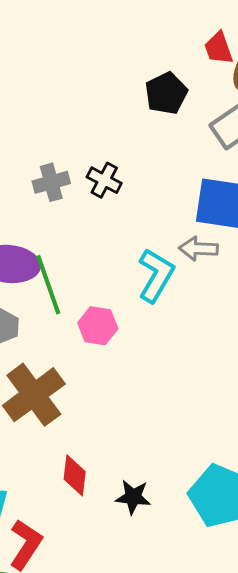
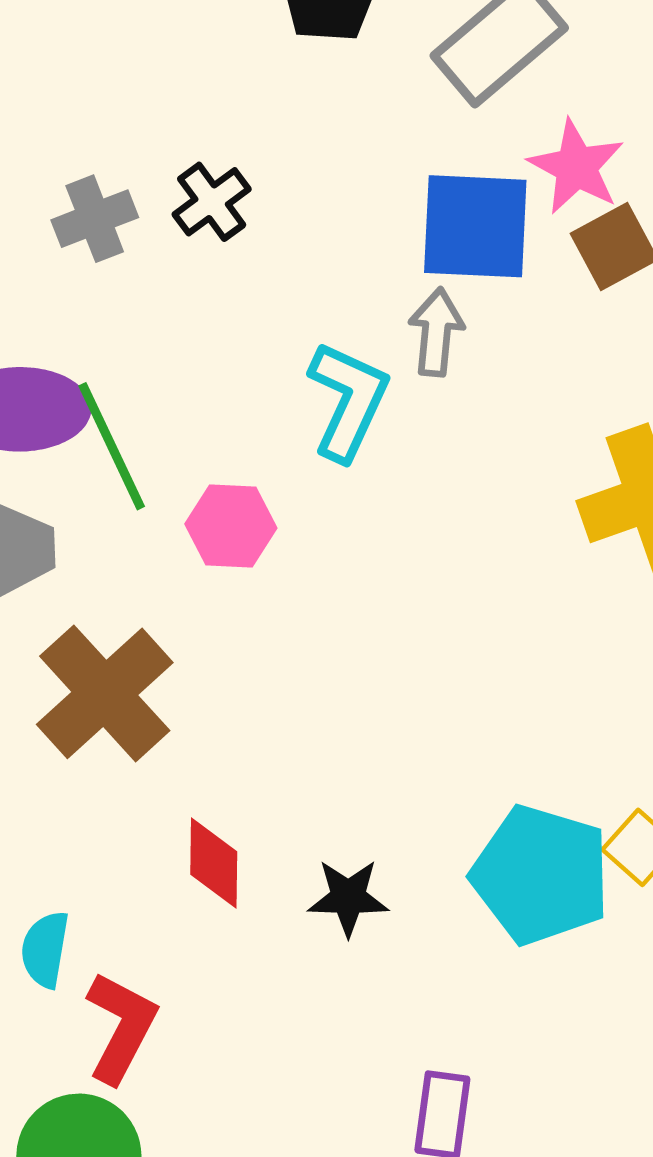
black cross: (104, 180) -> (212, 202), turned 32
gray arrow: (198, 249) -> (436, 332), turned 99

